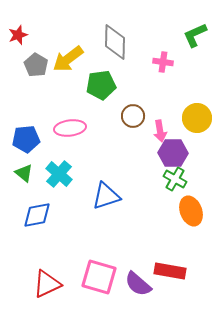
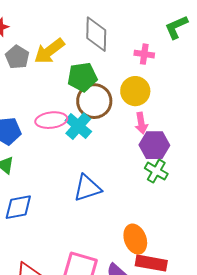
brown circle: (133, 116) -> (94, 101), moved, size x1.5
yellow circle: (197, 118) -> (135, 91), moved
cyan cross: (59, 174) -> (78, 126), moved
orange ellipse: (191, 211) -> (135, 239), moved

